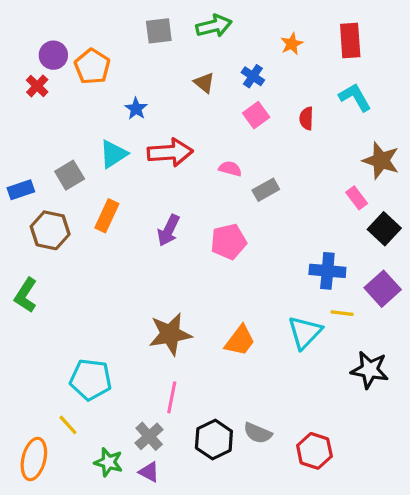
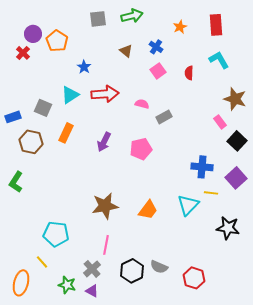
gray square: (70, 175) -> (43, 108), turned -36

